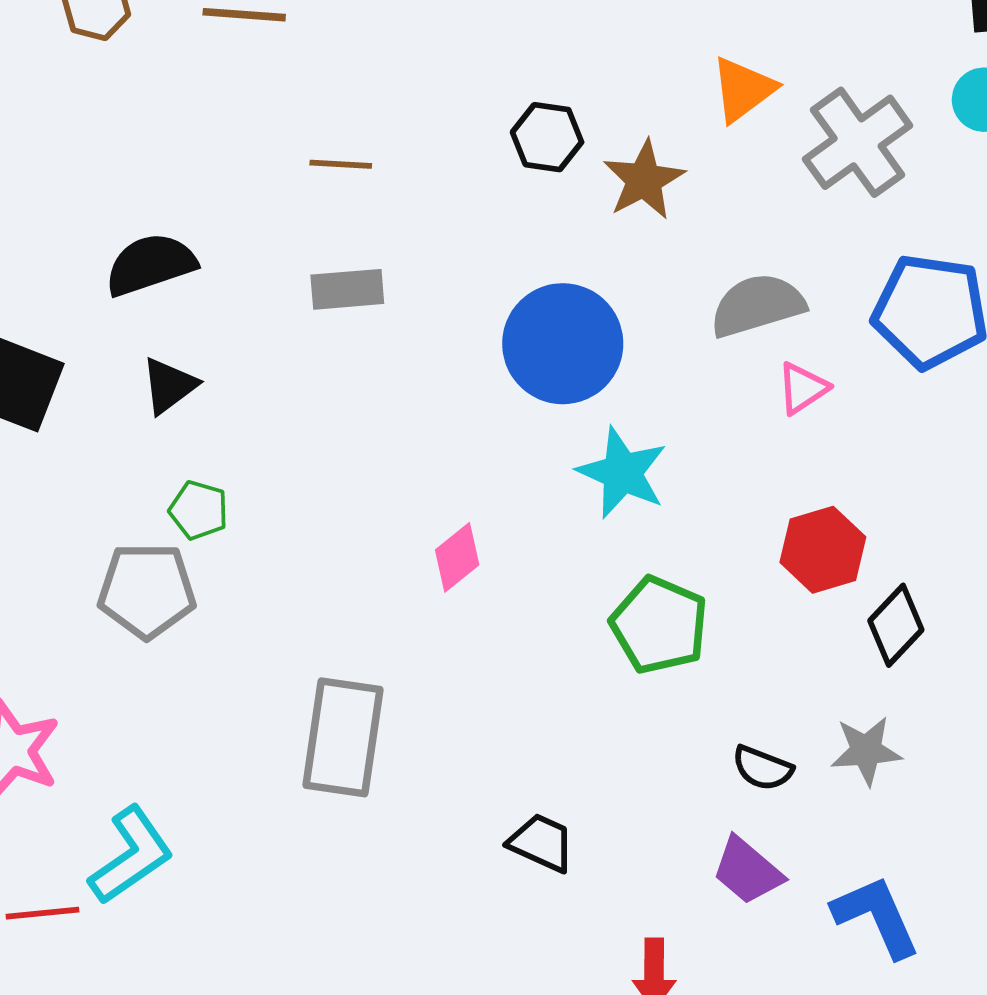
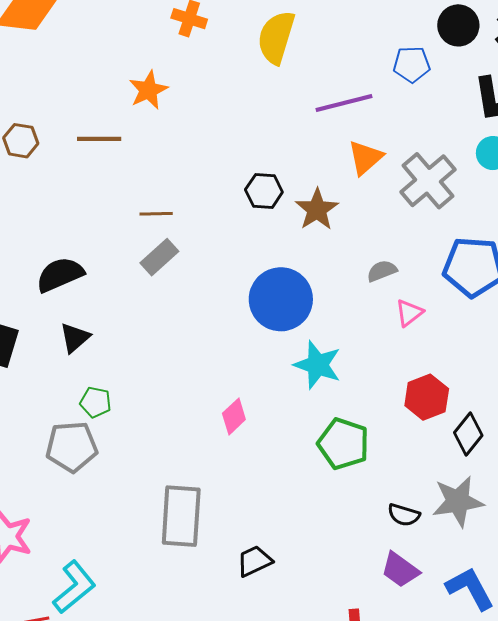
gray rectangle: (347, 289) -> (159, 257), moved, turned -33
gray semicircle: (757, 305) -> (382, 271), size x0.6
gray star: (866, 751) -> (458, 501), size x1.4
black trapezoid: (542, 843) -> (254, 561), moved, turned -45

